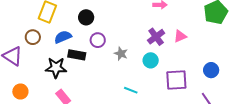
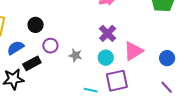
pink triangle: (180, 36) -> (133, 51), moved, size x1.5
black rectangle: (77, 55) -> (32, 63), turned -30
purple square: (176, 80) -> (117, 81), moved

